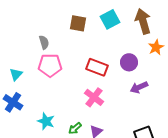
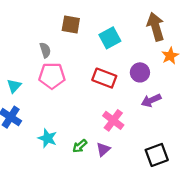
cyan square: (110, 19) -> (110, 38), moved
brown square: (78, 23) -> (71, 25), moved
pink cross: (94, 97) -> (113, 120), moved

